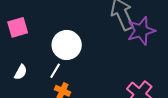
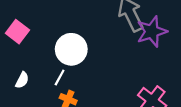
pink square: (18, 27) -> (17, 32), turned -35

